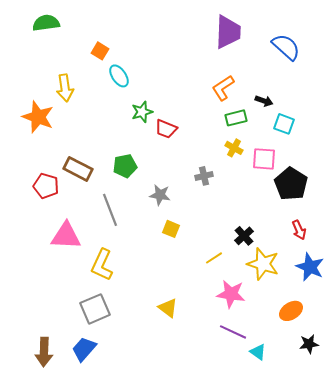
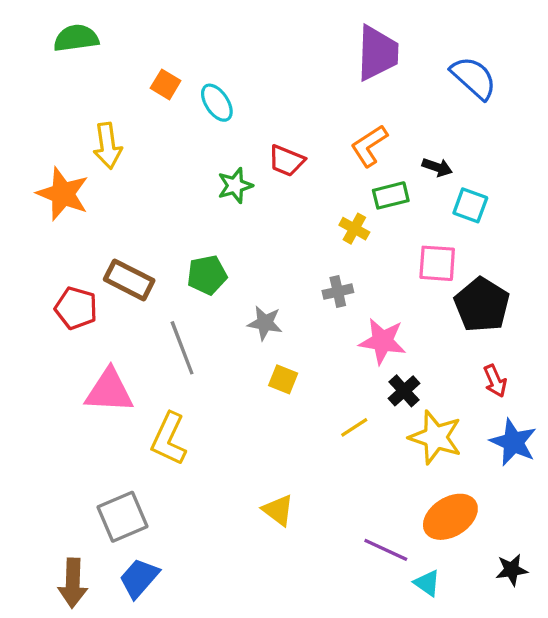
cyan ellipse: (119, 76) -> (217, 103), moved
red trapezoid: (166, 129) -> (286, 161), moved
yellow cross: (234, 148) -> (354, 229), moved
pink star: (231, 294) -> (382, 341), moved
gray square: (95, 309) -> (122, 517), moved
orange ellipse: (291, 311) -> (450, 517), moved, size x1.4

